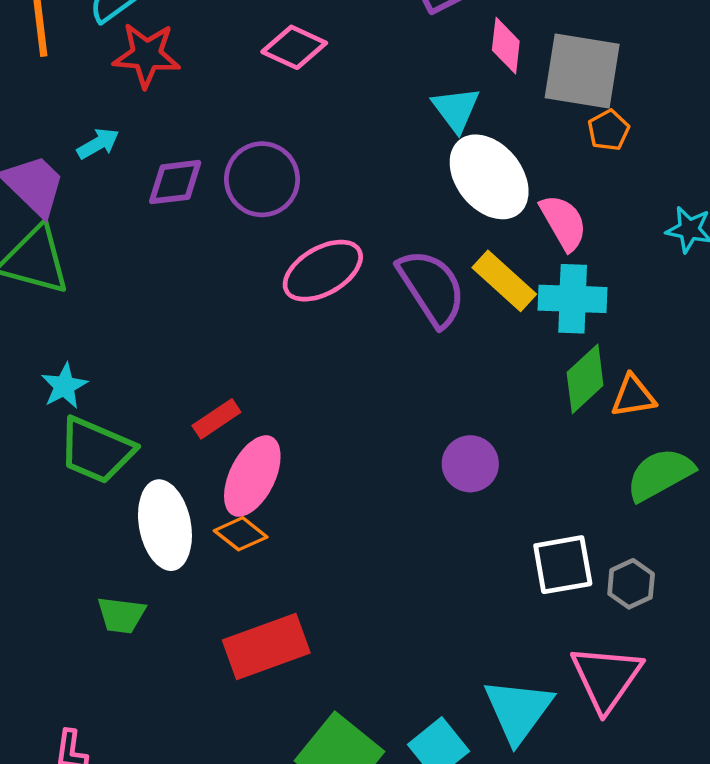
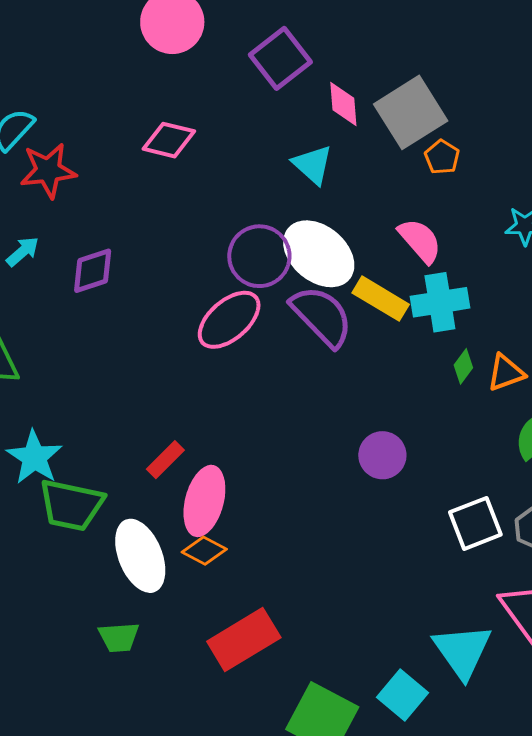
gray square: (582, 71) -> (411, 112), turned -30
white ellipse: (489, 177) -> (319, 254), moved
purple circle: (262, 179) -> (259, 256), moved
green diamond: (585, 379) -> (463, 366), size x0.6
cyan star: (64, 386) -> (34, 457), size x1.4

